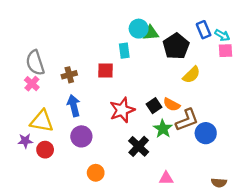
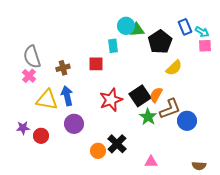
orange semicircle: (172, 105) -> (156, 95), turned 91
black square: (154, 106) -> (140, 96), size x1.5
yellow triangle: (42, 121) -> (47, 100), moved
black cross: (139, 146) -> (117, 144), moved
orange circle: (96, 173) -> (98, 151), moved

